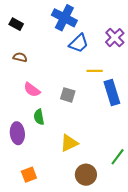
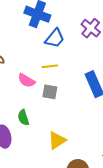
yellow line: (95, 71) -> (50, 66), moved
pink semicircle: (32, 90) -> (26, 80), moved

